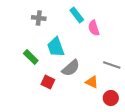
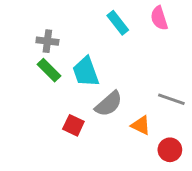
gray cross: (39, 18) -> (47, 41), moved
pink semicircle: (94, 28) -> (159, 18), moved
green rectangle: (31, 57) -> (49, 70), moved

